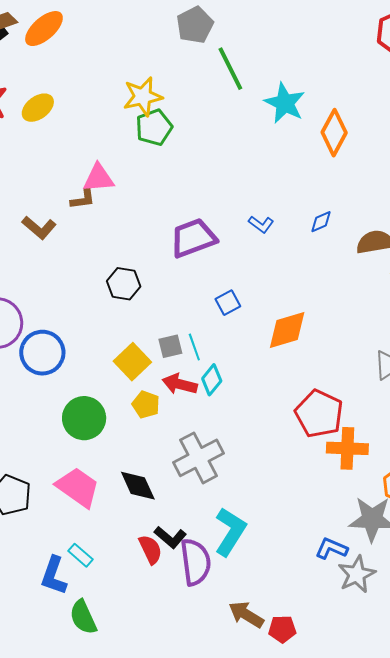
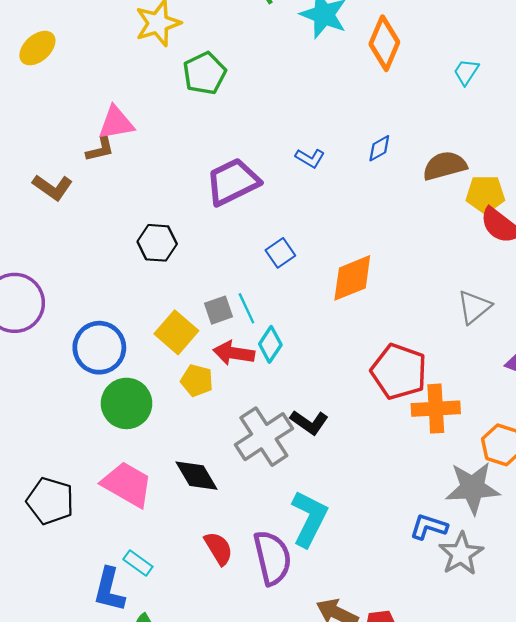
green pentagon: (154, 127) -> (205, 73), moved
blue circle: (42, 353) -> (99, 348), moved
black L-shape: (170, 537) -> (309, 422), moved

